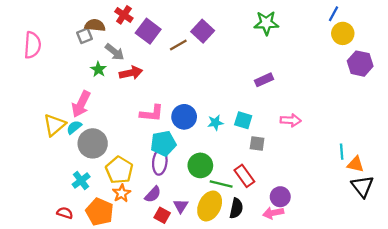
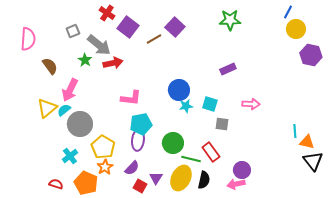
brown semicircle: (95, 25) -> (50, 66), moved, turned 48
gray arrow: (115, 52) -> (99, 45), size x1.4
blue circle: (184, 117) -> (179, 90), moved

